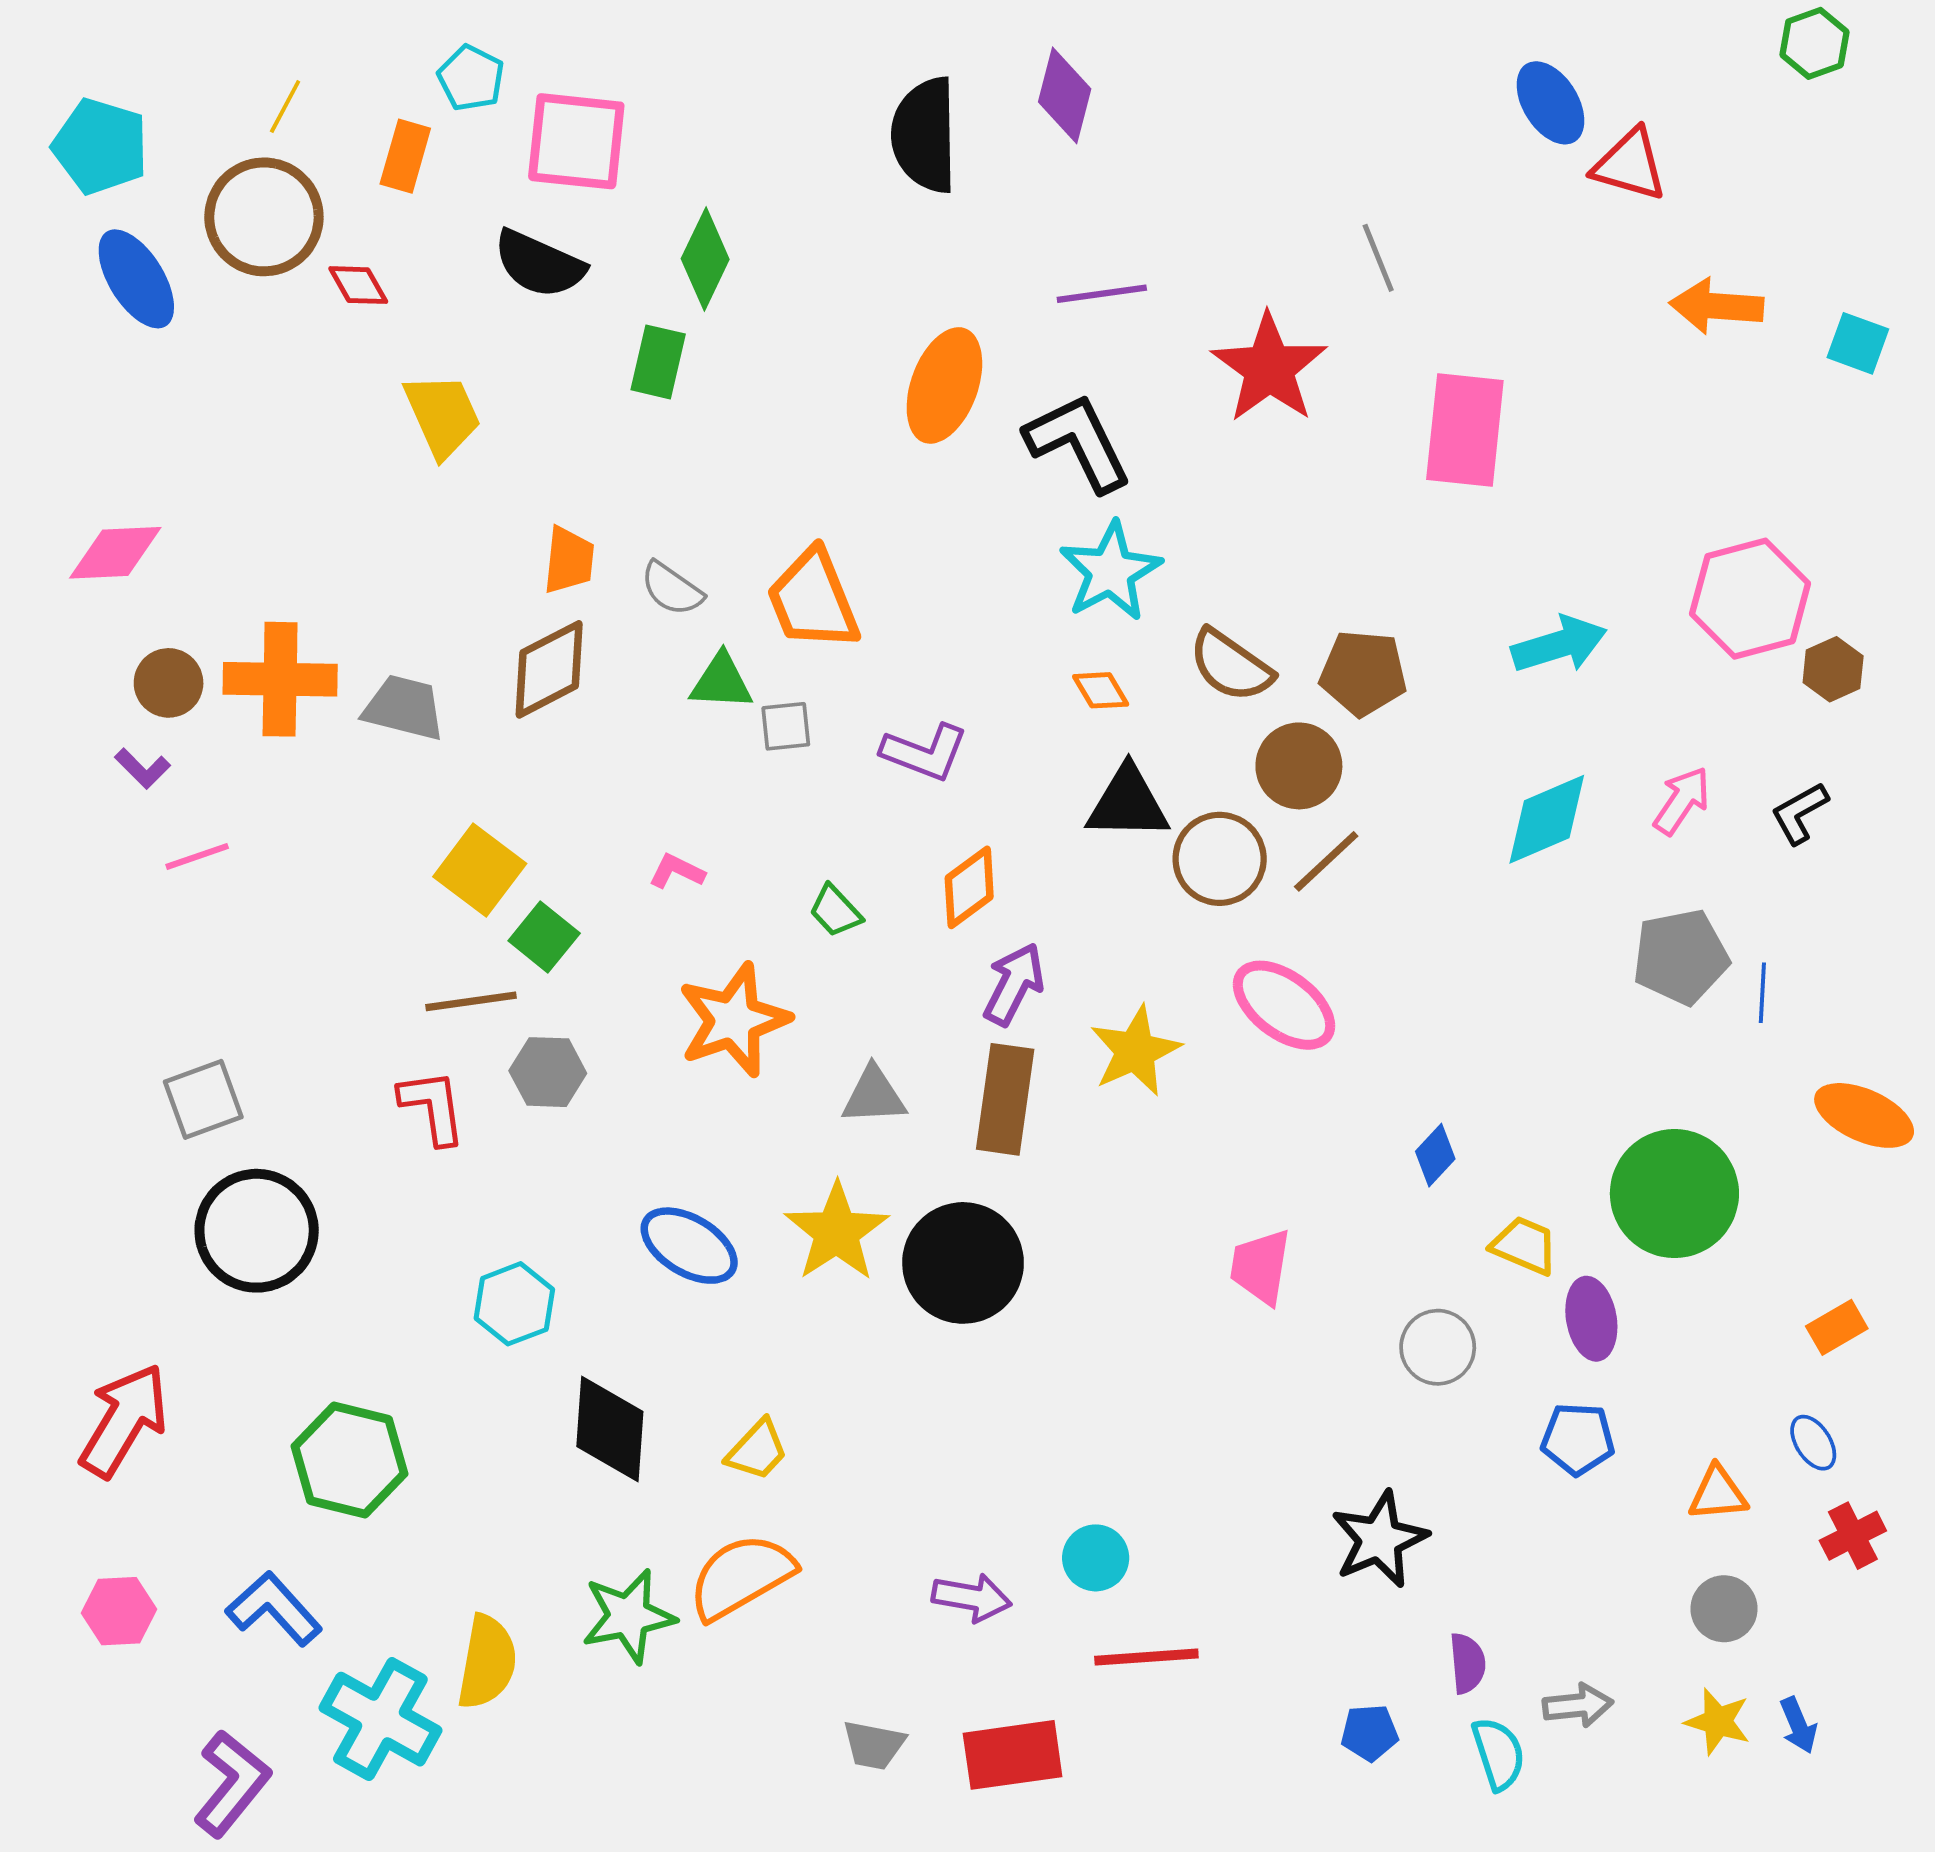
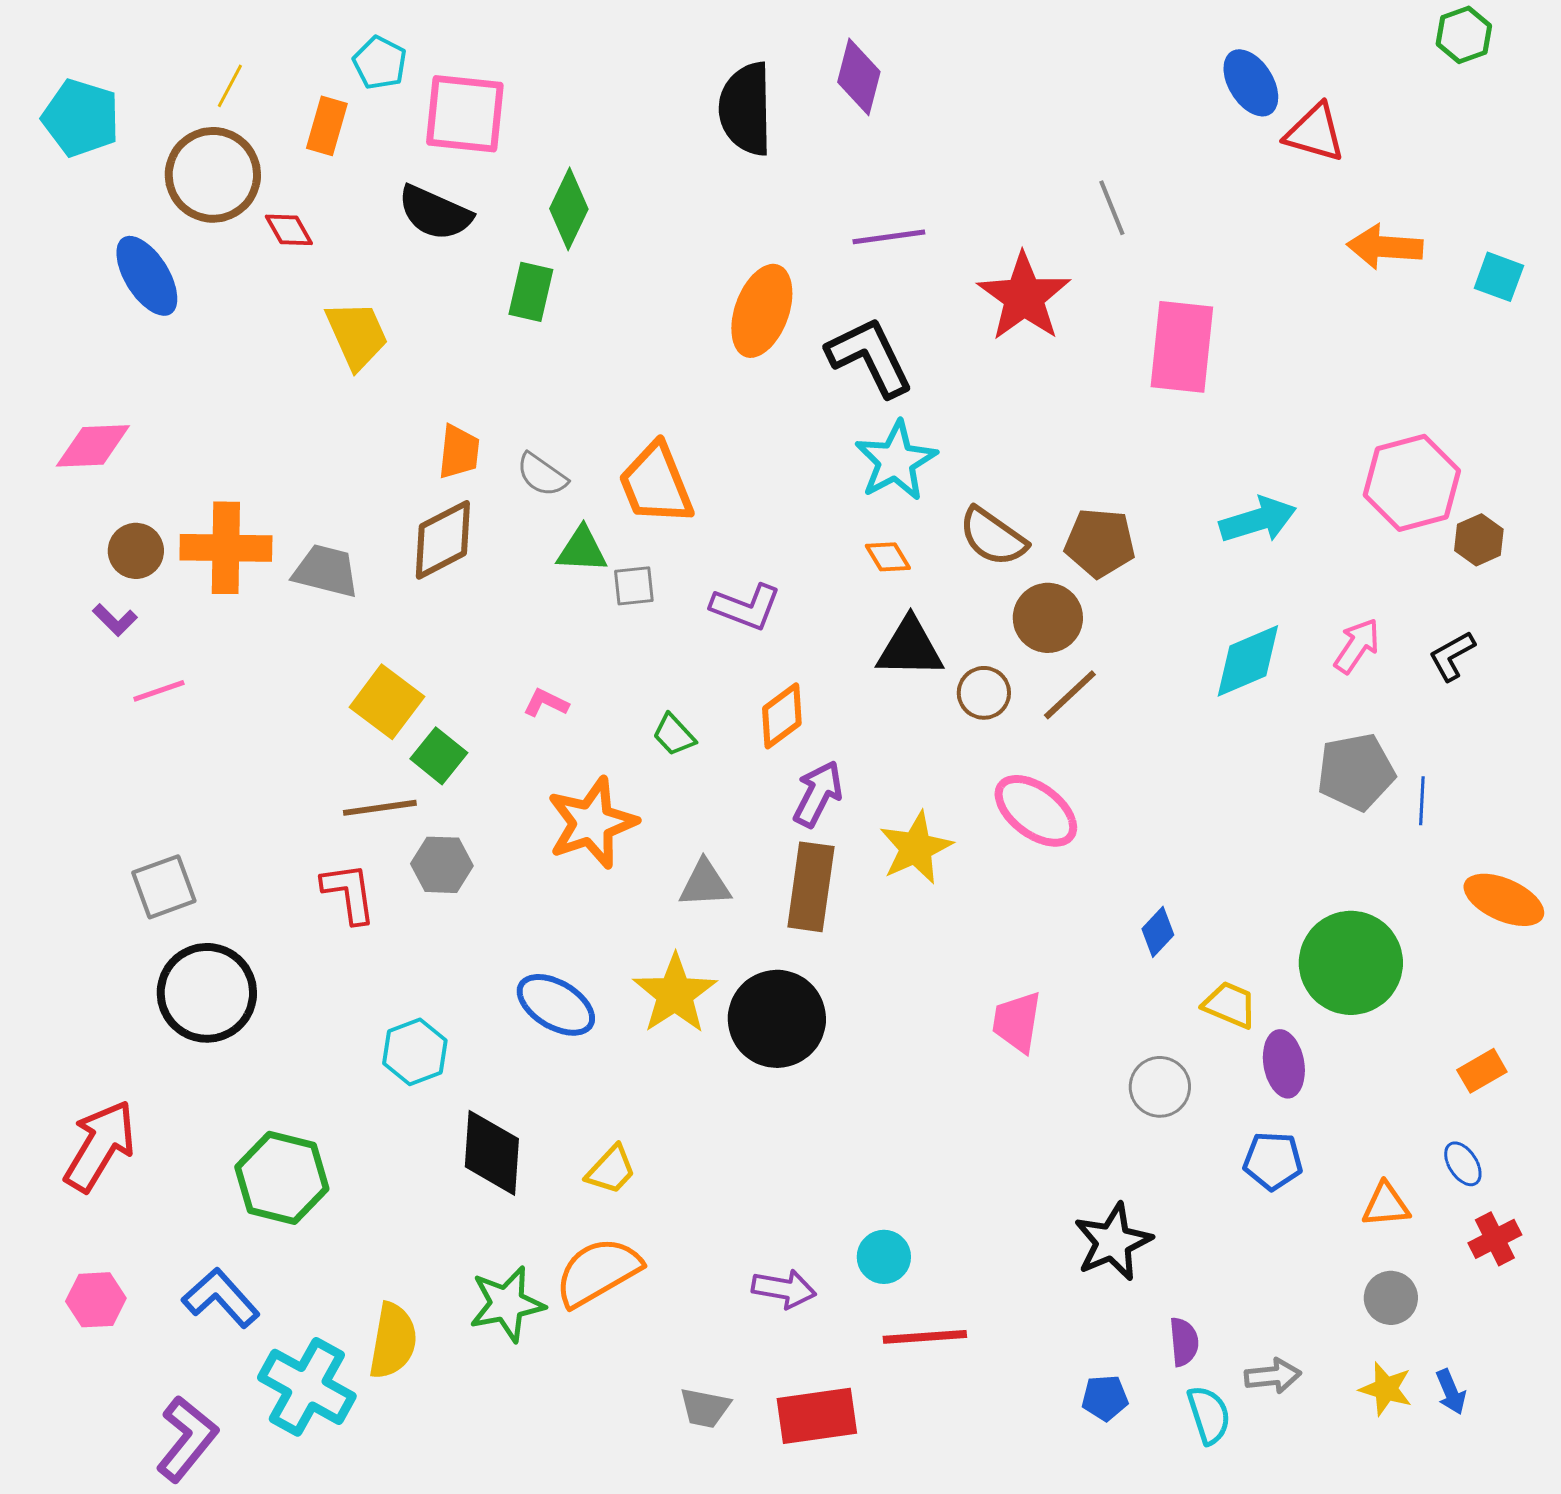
blue ellipse: (136, 279) -> (147, 276), moved
brown circle: (1220, 859) -> (984, 693), size x0.7

